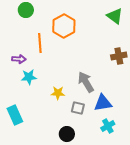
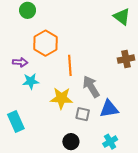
orange hexagon: (64, 26) -> (46, 43), moved
orange line: (40, 43) -> (70, 65), moved
yellow star: (58, 93) -> (61, 98), size x1.5
cyan cross: (108, 126) -> (110, 142), moved

